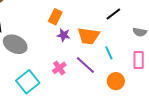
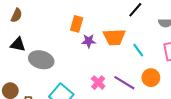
purple line: (85, 65) -> (124, 83), moved
pink cross: (59, 68) -> (98, 83), moved

